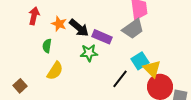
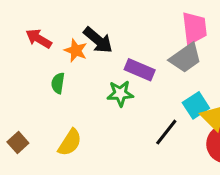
red arrow: (34, 16) -> (39, 39), turned -72
black arrow: (79, 28) -> (98, 40), moved
yellow semicircle: (55, 71) -> (70, 142), moved

